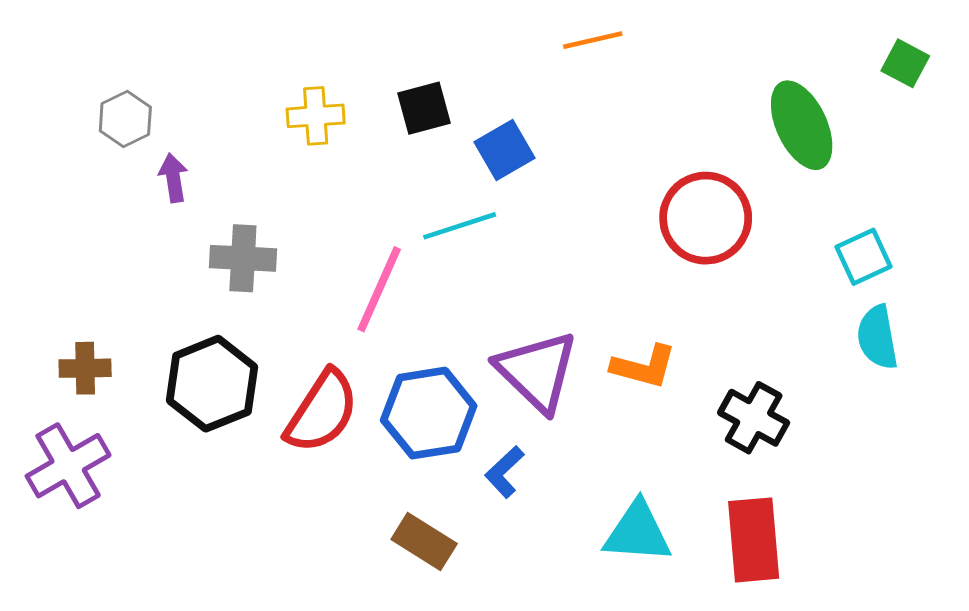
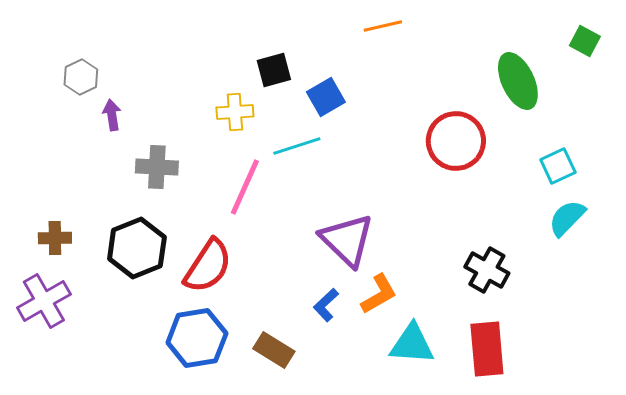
yellow cross: (316, 116) -> (235, 112), moved
cyan semicircle: (877, 337) -> (567, 218), turned 54
orange L-shape: (644, 367) -> (379, 294), moved, turned -45
blue hexagon: (429, 413) -> (197, 338), moved

